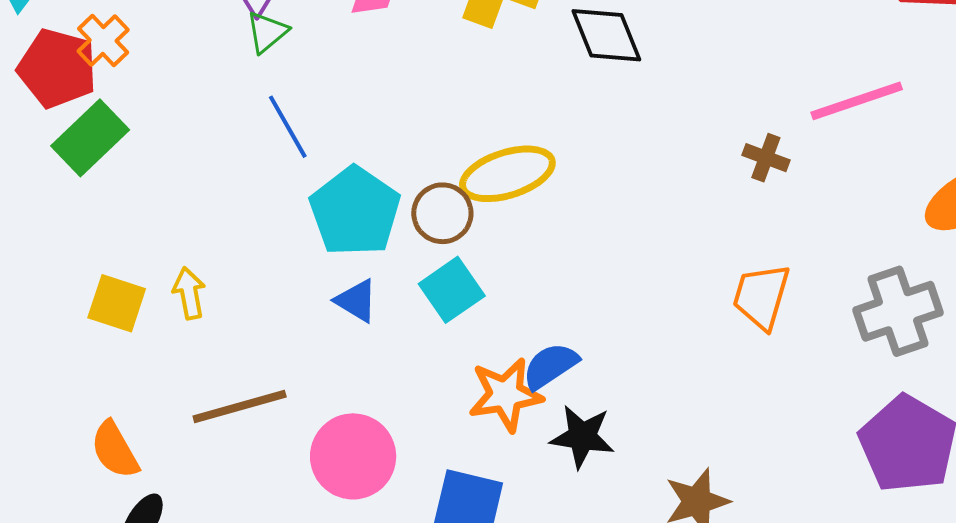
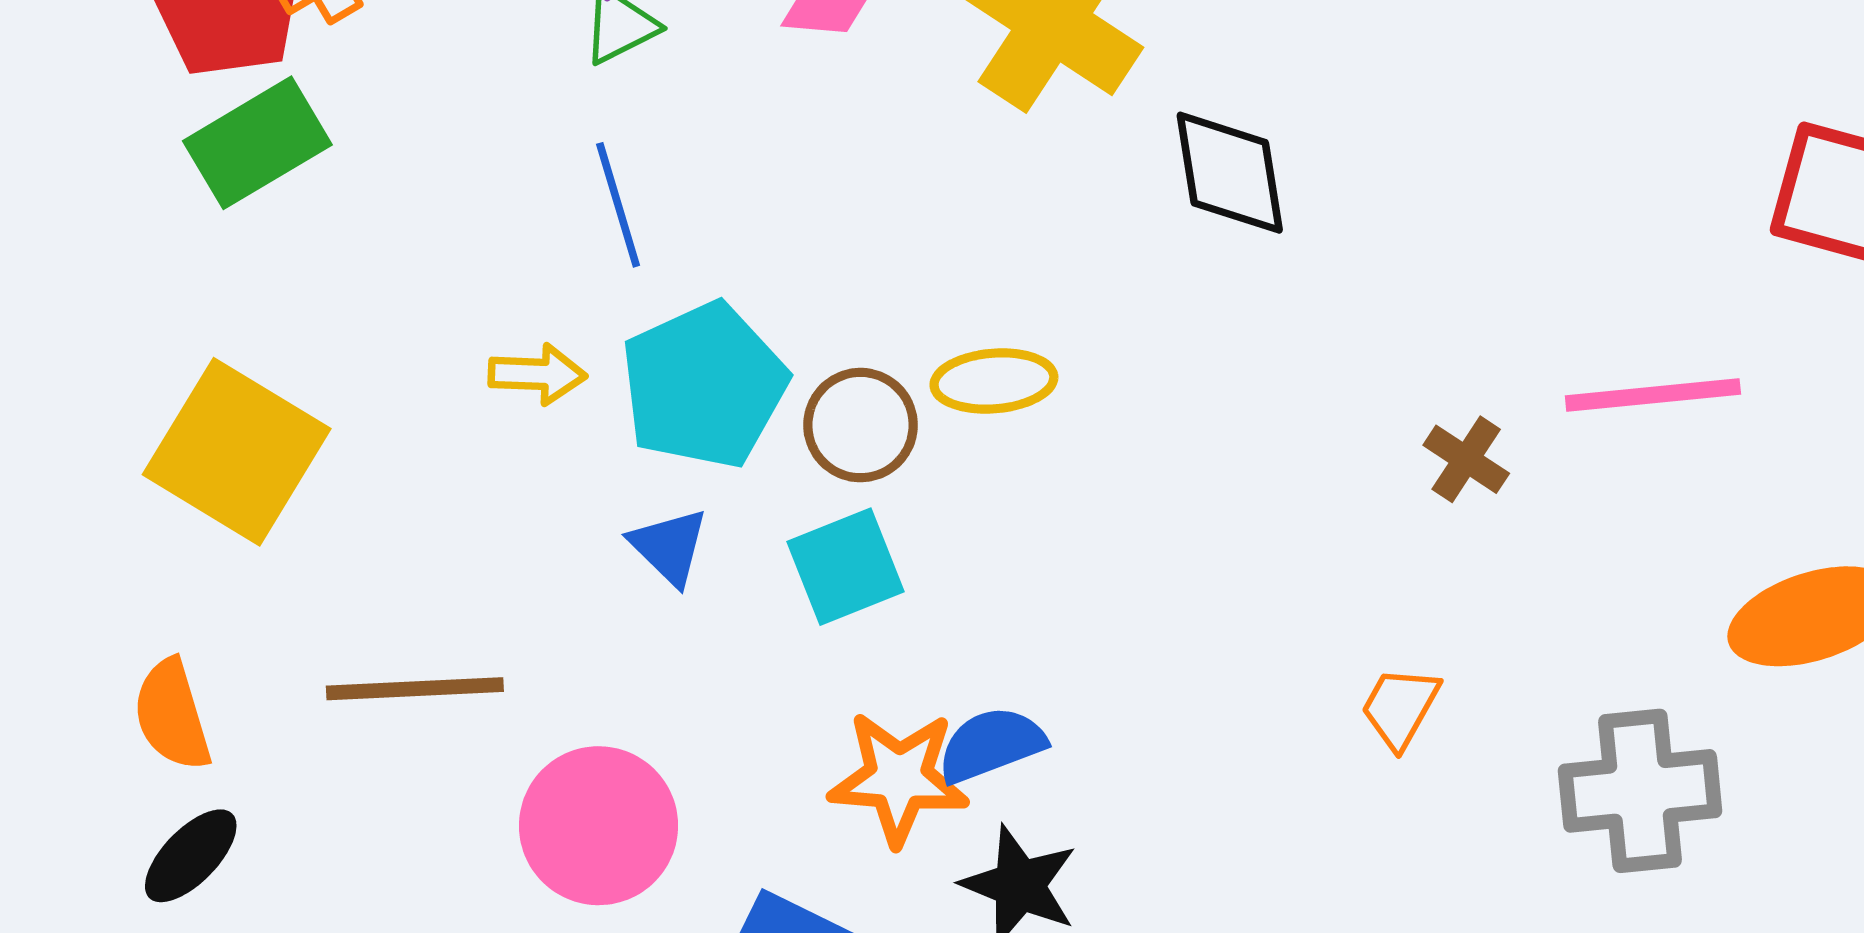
yellow ellipse: (507, 174) -> (994, 381), size x0.7
yellow arrow: (189, 293) -> (537, 374), moved, turned 90
orange trapezoid: (761, 296) -> (1400, 707), size x0.7
yellow square: (117, 303) -> (237, 452), size x1.6

